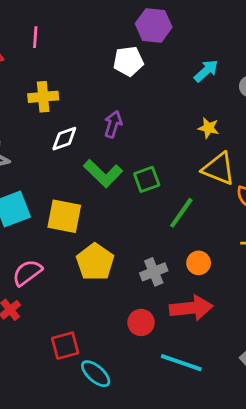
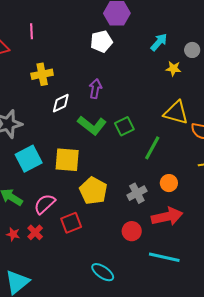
yellow star: (208, 128) -> (173, 69), moved
red square: (65, 346) -> (71, 223), moved

